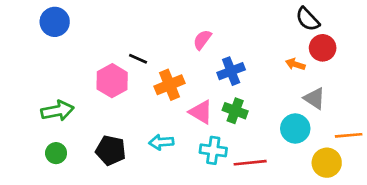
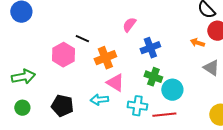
pink triangle: (201, 112) -> (115, 83), moved
cyan circle: (295, 128) -> (172, 90), moved

